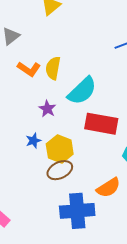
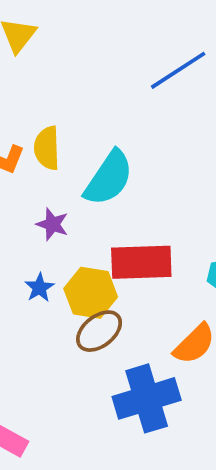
red rectangle: (101, 124) -> (141, 262), moved

